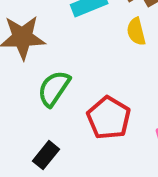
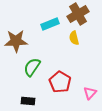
black rectangle: (46, 155) -> (28, 101), turned 56

